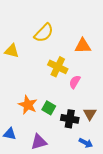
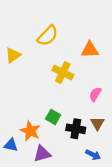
yellow triangle: (12, 51) -> (13, 55), turned -49
pink semicircle: (75, 82) -> (95, 94), moved
orange star: (28, 105) -> (30, 131), moved

